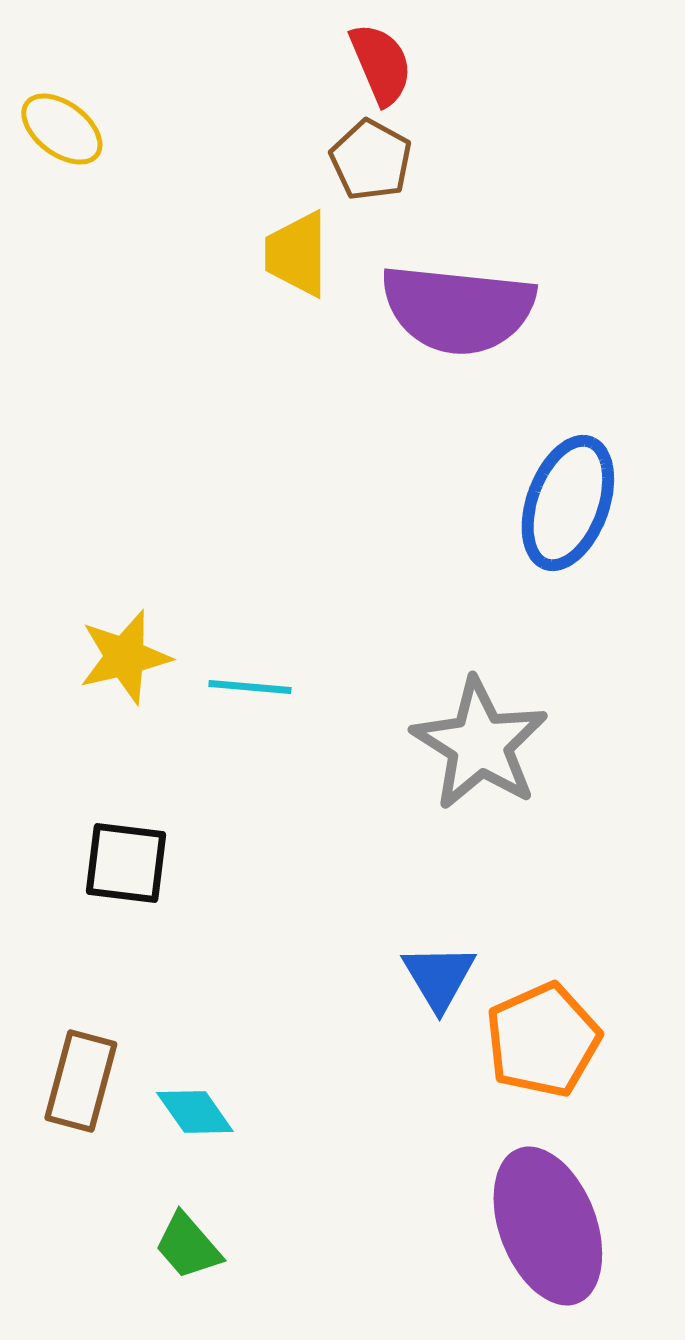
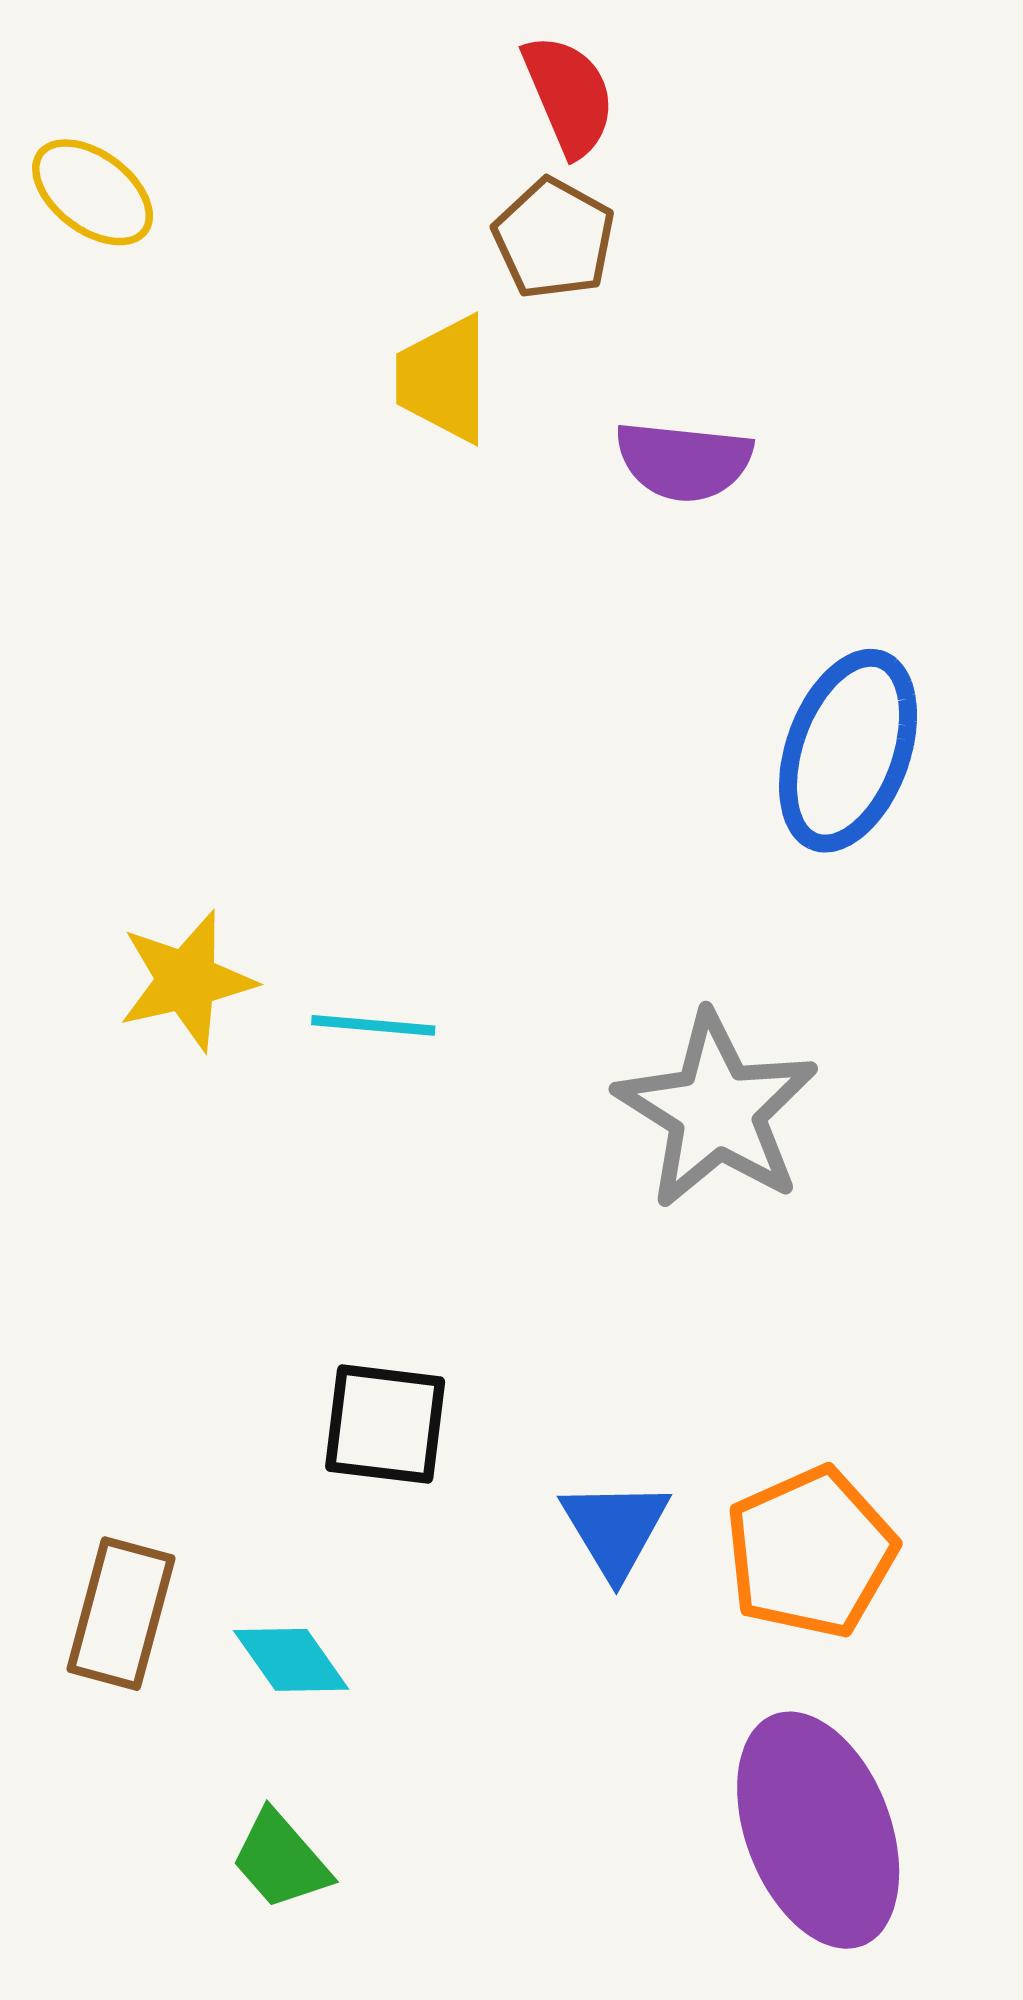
purple semicircle: (458, 309) -> (684, 461), size x0.6
black square: (126, 863) -> (385, 1424), moved
blue triangle: (439, 977) -> (615, 1529), moved

